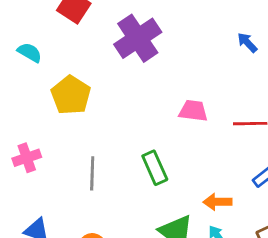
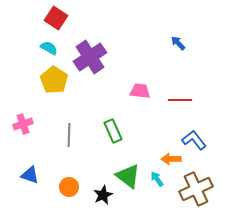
purple cross: (138, 38) -> (90, 57), moved
cyan semicircle: (30, 52) -> (49, 48), moved
orange arrow: (217, 202) -> (171, 159), moved

